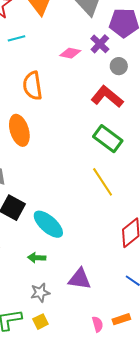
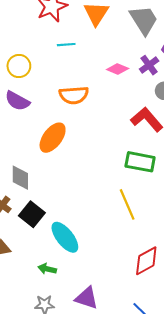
orange semicircle: (33, 86) -> (74, 95), turned -96
orange ellipse: (19, 130) -> (53, 138), turned 44
green rectangle: (108, 139) -> (140, 162), turned -36

